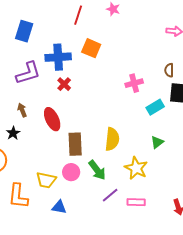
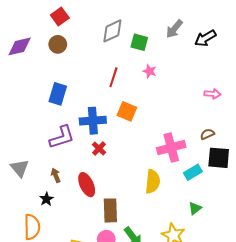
brown semicircle: (169, 70) -> (207, 134), turned 64
pink cross: (134, 83) -> (171, 147), size x1.5
yellow semicircle: (112, 139) -> (153, 182), moved

